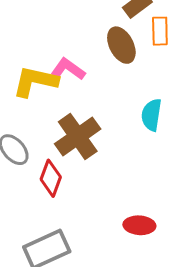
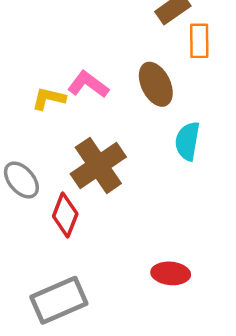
brown ellipse: (121, 45) -> (156, 84), moved
yellow L-shape: (35, 81) -> (49, 98), size x0.6

